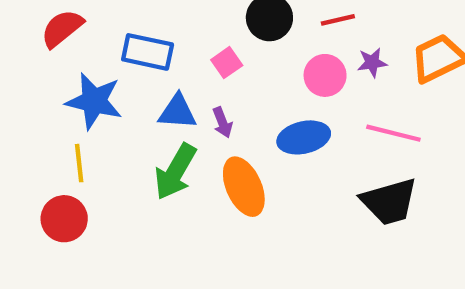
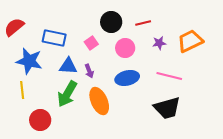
pink circle: (325, 75) -> (125, 48), moved
red circle: (64, 219) -> (40, 120), moved

